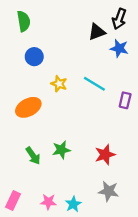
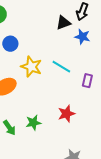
yellow star: (59, 84) -> (31, 67), size x1.5
red star: (105, 155) -> (66, 114), moved

